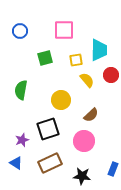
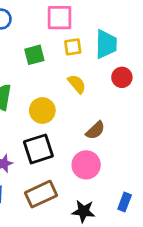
yellow square: (76, 60) -> (73, 47), moved
yellow semicircle: (87, 80) -> (77, 84), moved
yellow circle: (61, 100) -> (42, 111), moved

